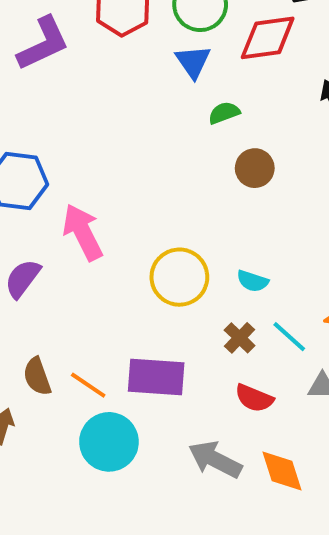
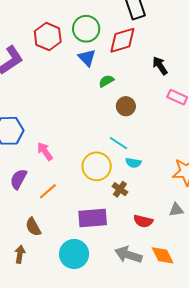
pink arrow: (83, 232) -> (45, 151), size x0.7
cyan line: (289, 337) -> (118, 143), moved
brown cross: (240, 338) -> (120, 189), moved
orange line: (88, 385) -> (48, 191), moved, turned -66

